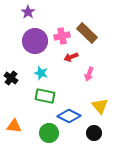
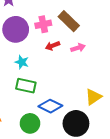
pink arrow: (89, 74) -> (78, 48), moved, turned -128
yellow triangle: (100, 106) -> (93, 97), moved, turned 36
black circle: (94, 133) -> (76, 123), size x1.6

